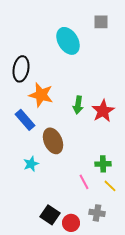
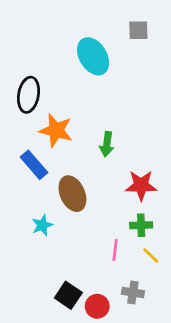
red star: (103, 111) -> (141, 185), moved, turned 30
pink line: (84, 182) -> (115, 250), turned 35

